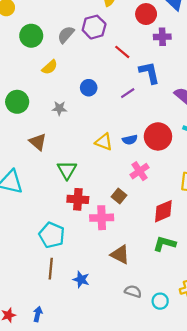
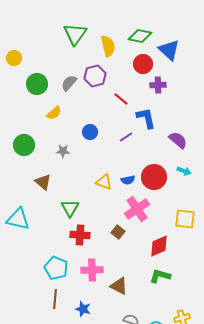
pink cross: (140, 171) -> (137, 209), size x1.4
pink cross: (102, 218) -> (92, 270), moved

